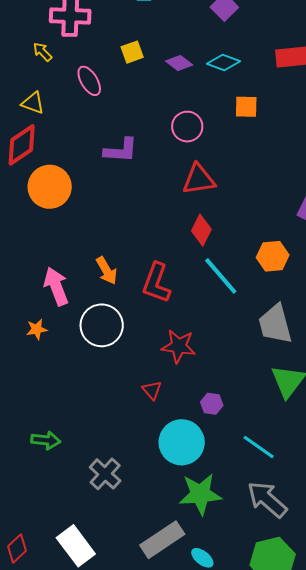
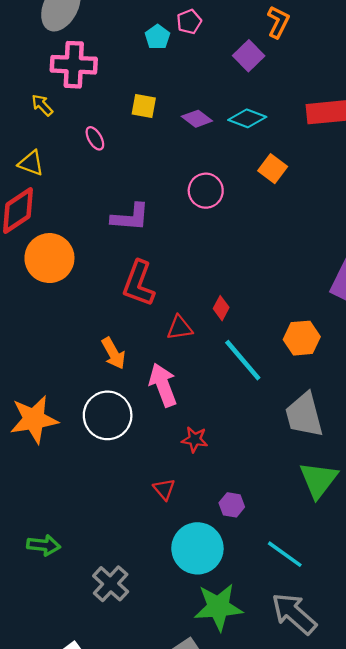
yellow square: (132, 52) -> (144, 106), turned 30
pink ellipse: (89, 81) -> (95, 138), size x0.7
orange square: (246, 107) -> (273, 169), turned 35
red triangle: (199, 179) -> (180, 328), moved, size x0.7
red diamond: (201, 230) -> (221, 308), size x0.7
red L-shape: (156, 283) -> (139, 284), moved
pink arrow: (56, 286) -> (163, 385), moved
orange star: (37, 329) -> (34, 419), size x2.0
red star: (179, 346) -> (195, 439), size x0.7

